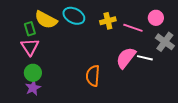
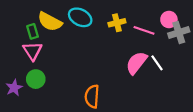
gray cross: (165, 42) -> (179, 32), moved, turned 36
white line: (145, 58) -> (157, 63), turned 42
orange semicircle: (93, 76) -> (92, 96), moved
purple star: (33, 88) -> (14, 88), moved

